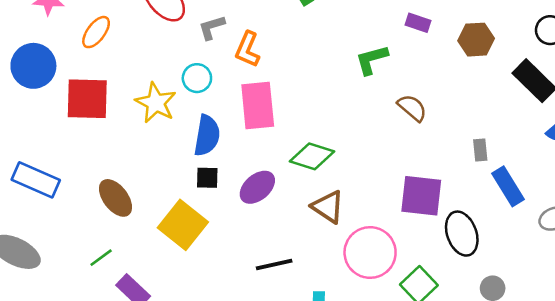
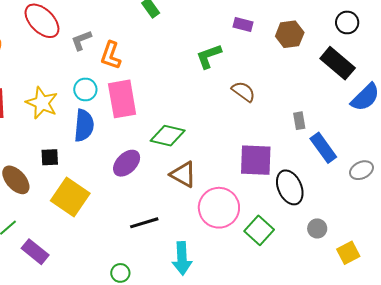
cyan circle: (197, 78) -> (85, 89), moved
black square: (207, 178) -> (50, 157), moved

